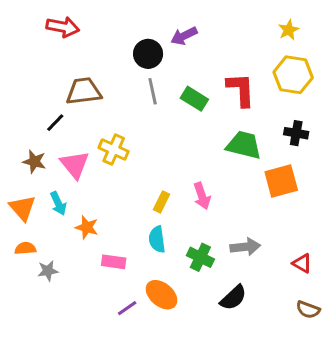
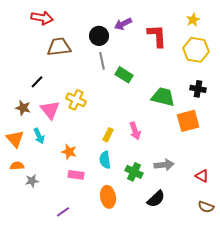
red L-shape: (241, 90) -> (157, 36), moved
brown trapezoid: (84, 91) -> (59, 47), moved
green rectangle: (194, 99) -> (124, 75), moved
orange star: (87, 227) -> (69, 152), moved
orange ellipse: (162, 295) -> (108, 197), turned 40
purple line: (127, 308) -> (63, 212), moved

